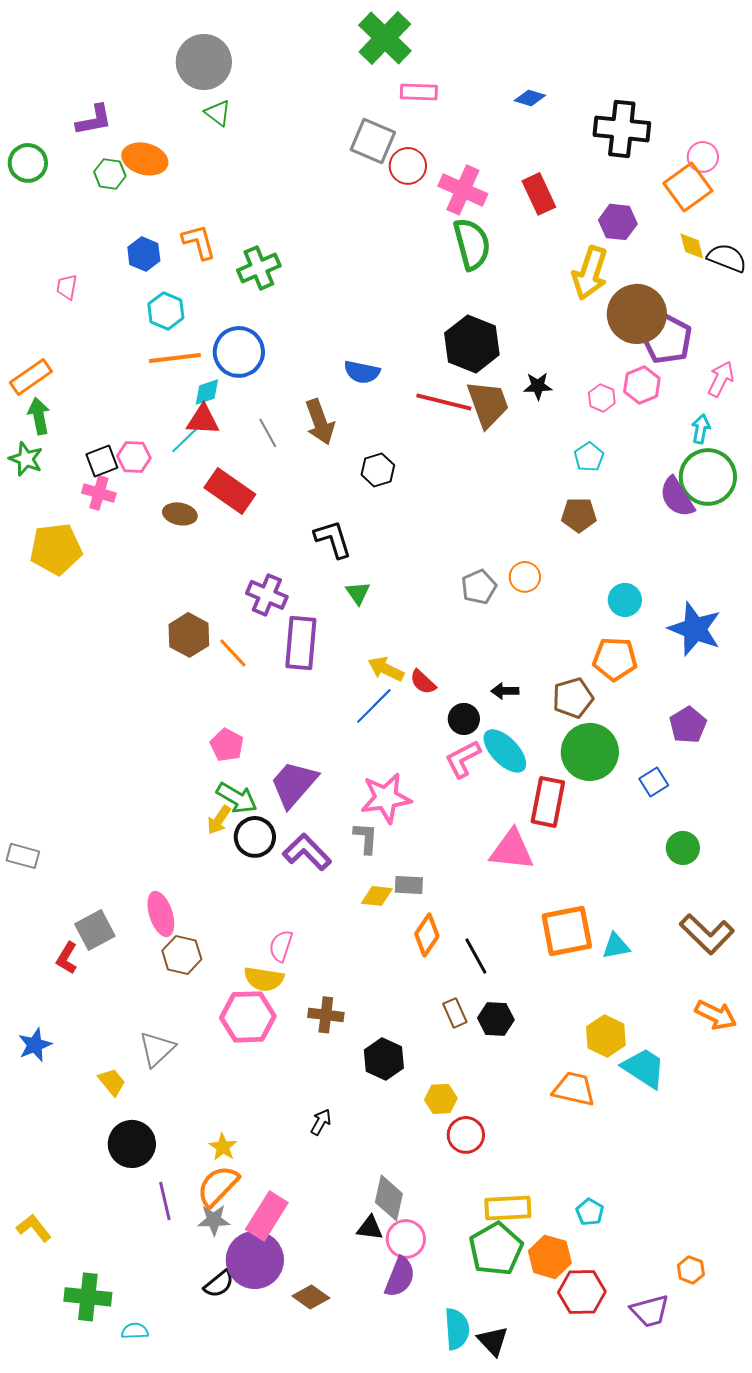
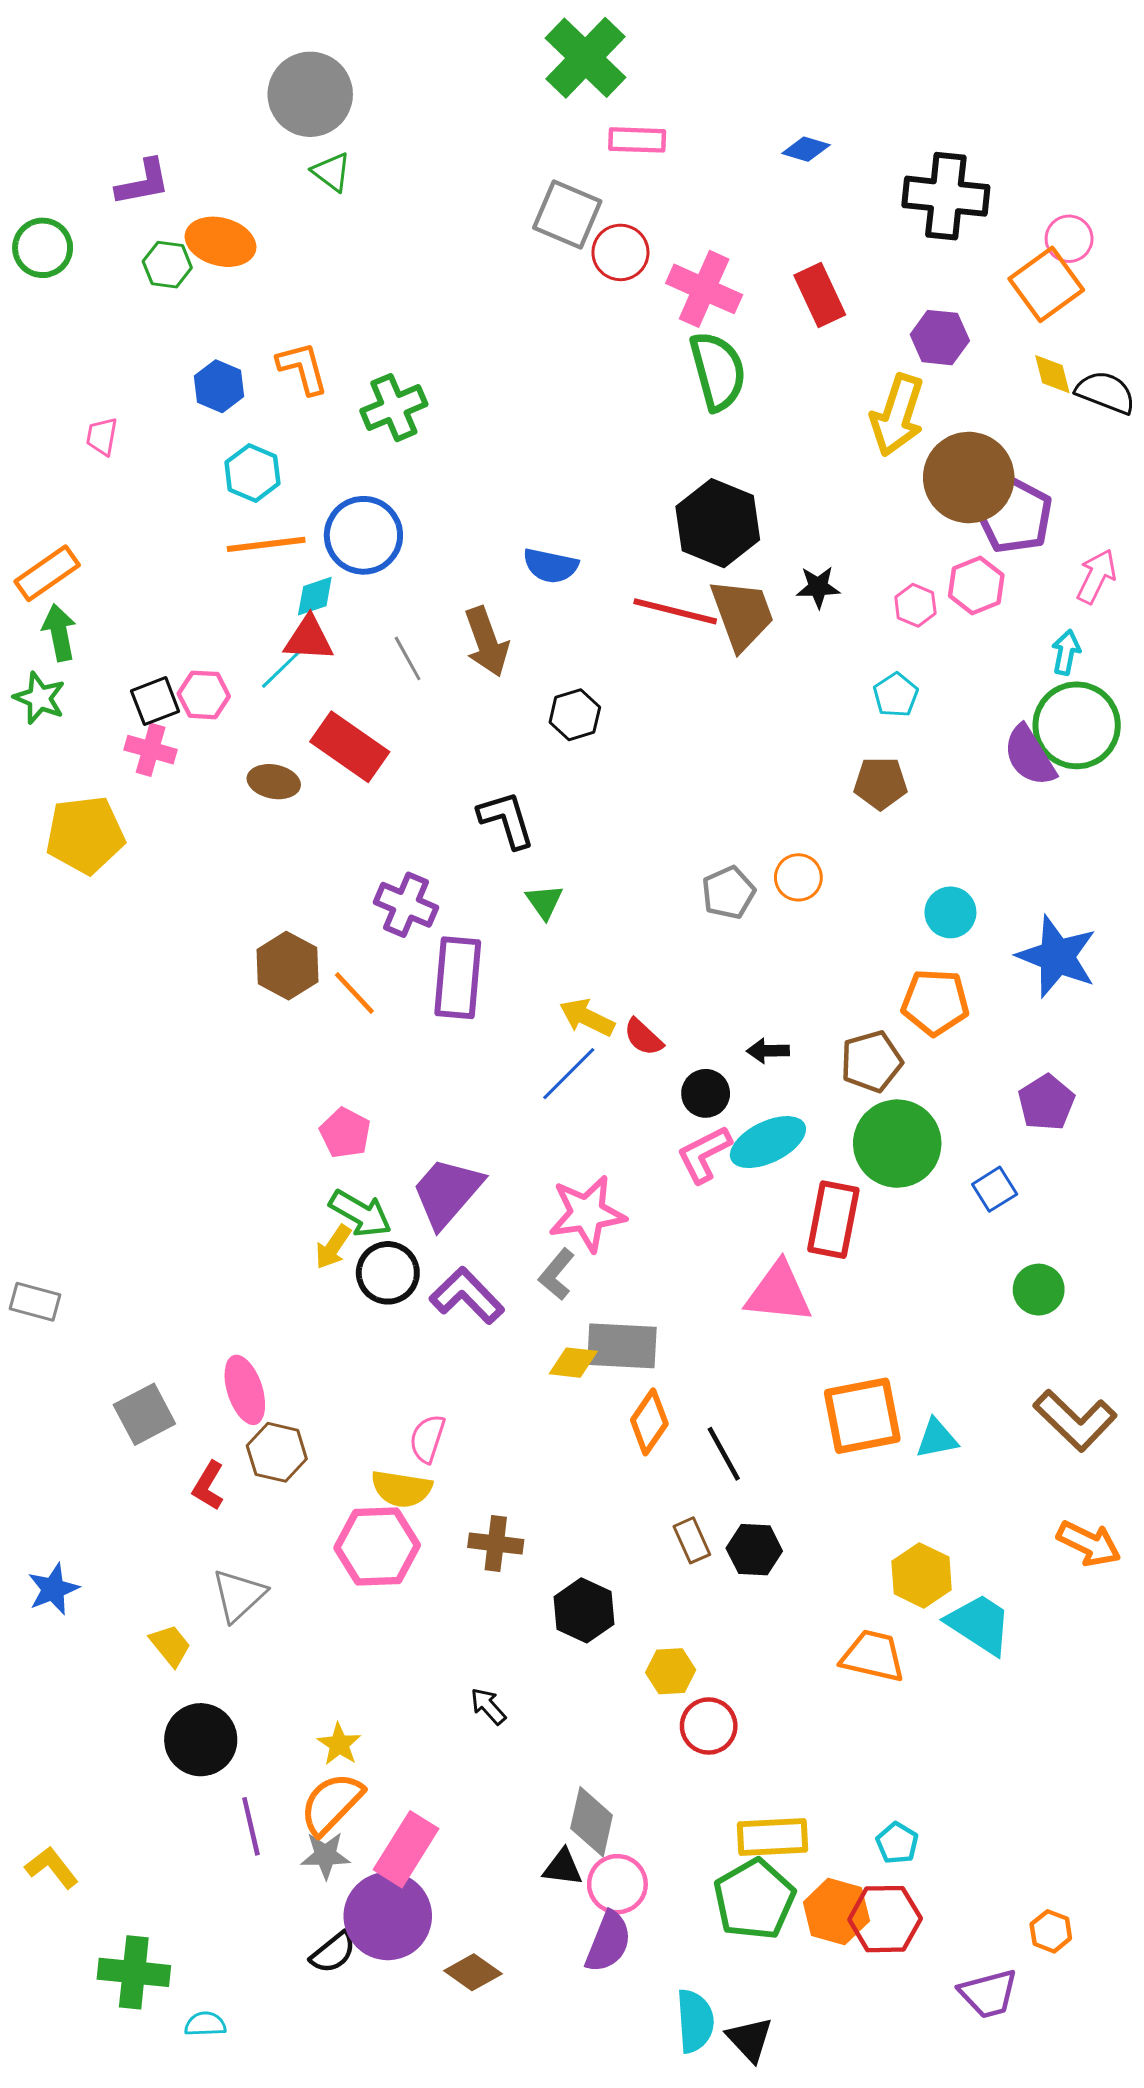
cyan ellipse: (505, 751) -> (768, 1142), turned -72
gray L-shape: (366, 838) -> (557, 1274), turned -144
gray rectangle: (409, 885) -> (622, 1346), size x1.6
red L-shape: (67, 958) -> (208, 1486), moved
black arrow: (321, 1122) -> (488, 1706), turned -72
red hexagon: (582, 1292) -> (885, 1919), moved

